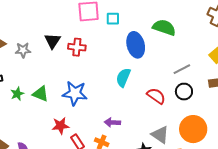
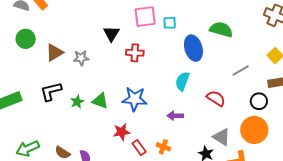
black triangle: (52, 41) -> (111, 34), moved
black circle: (184, 92) -> (259, 101), moved
purple arrow: (112, 122) -> (175, 116), moved

